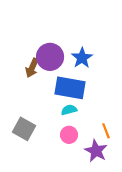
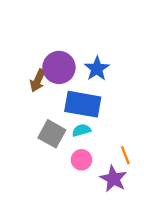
gray square: (24, 129) -> (52, 134), moved

